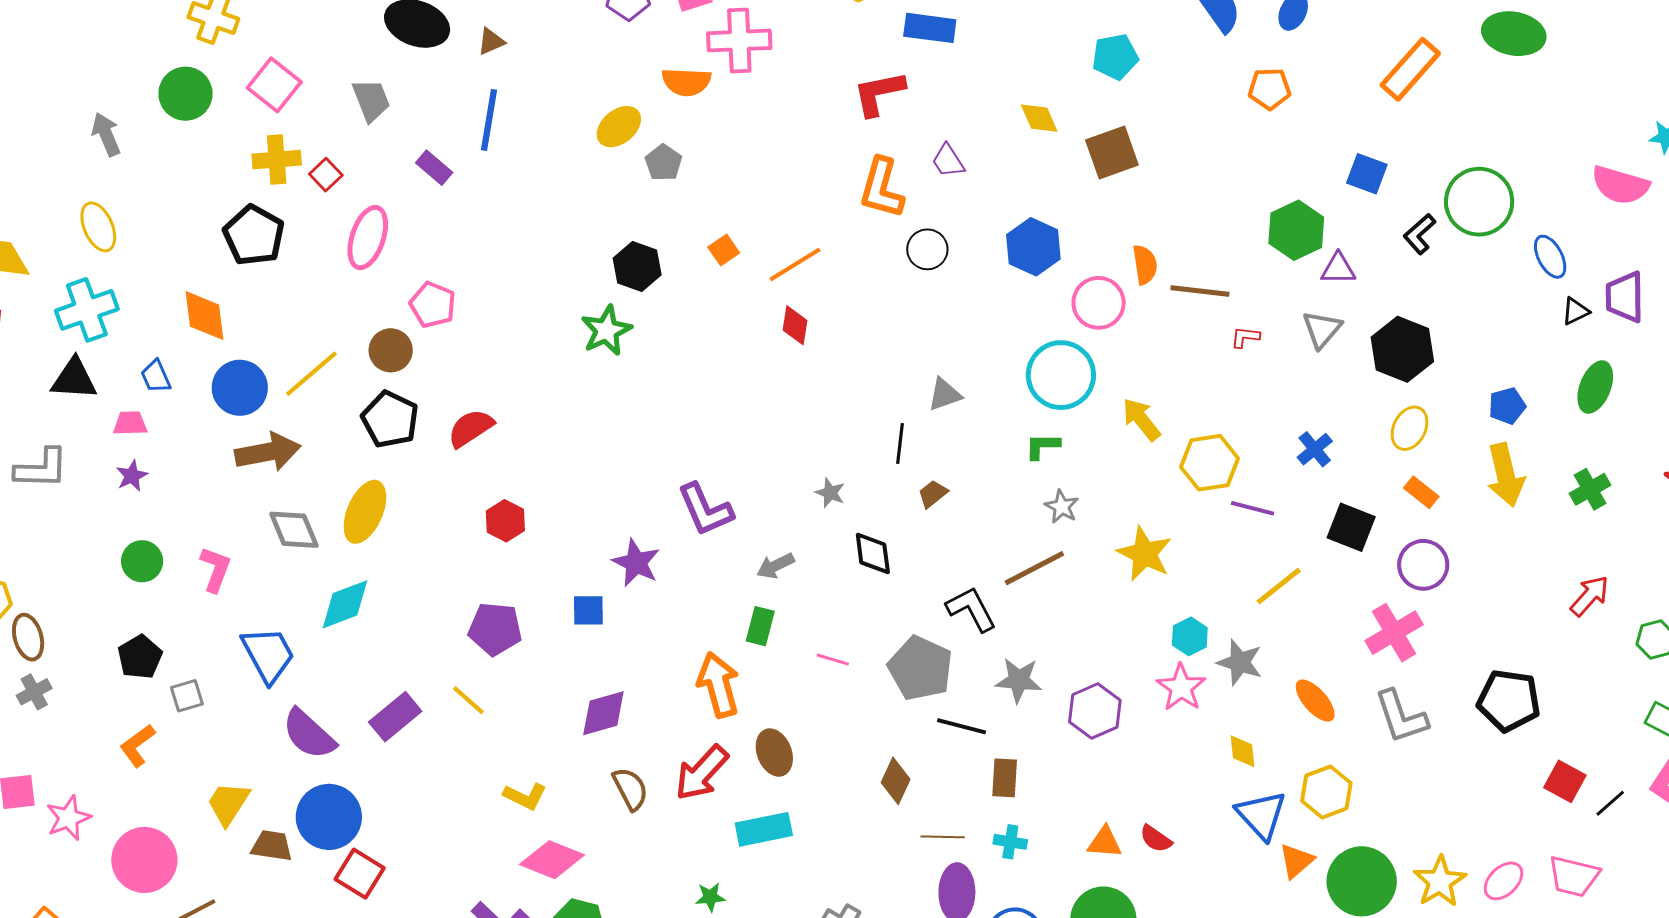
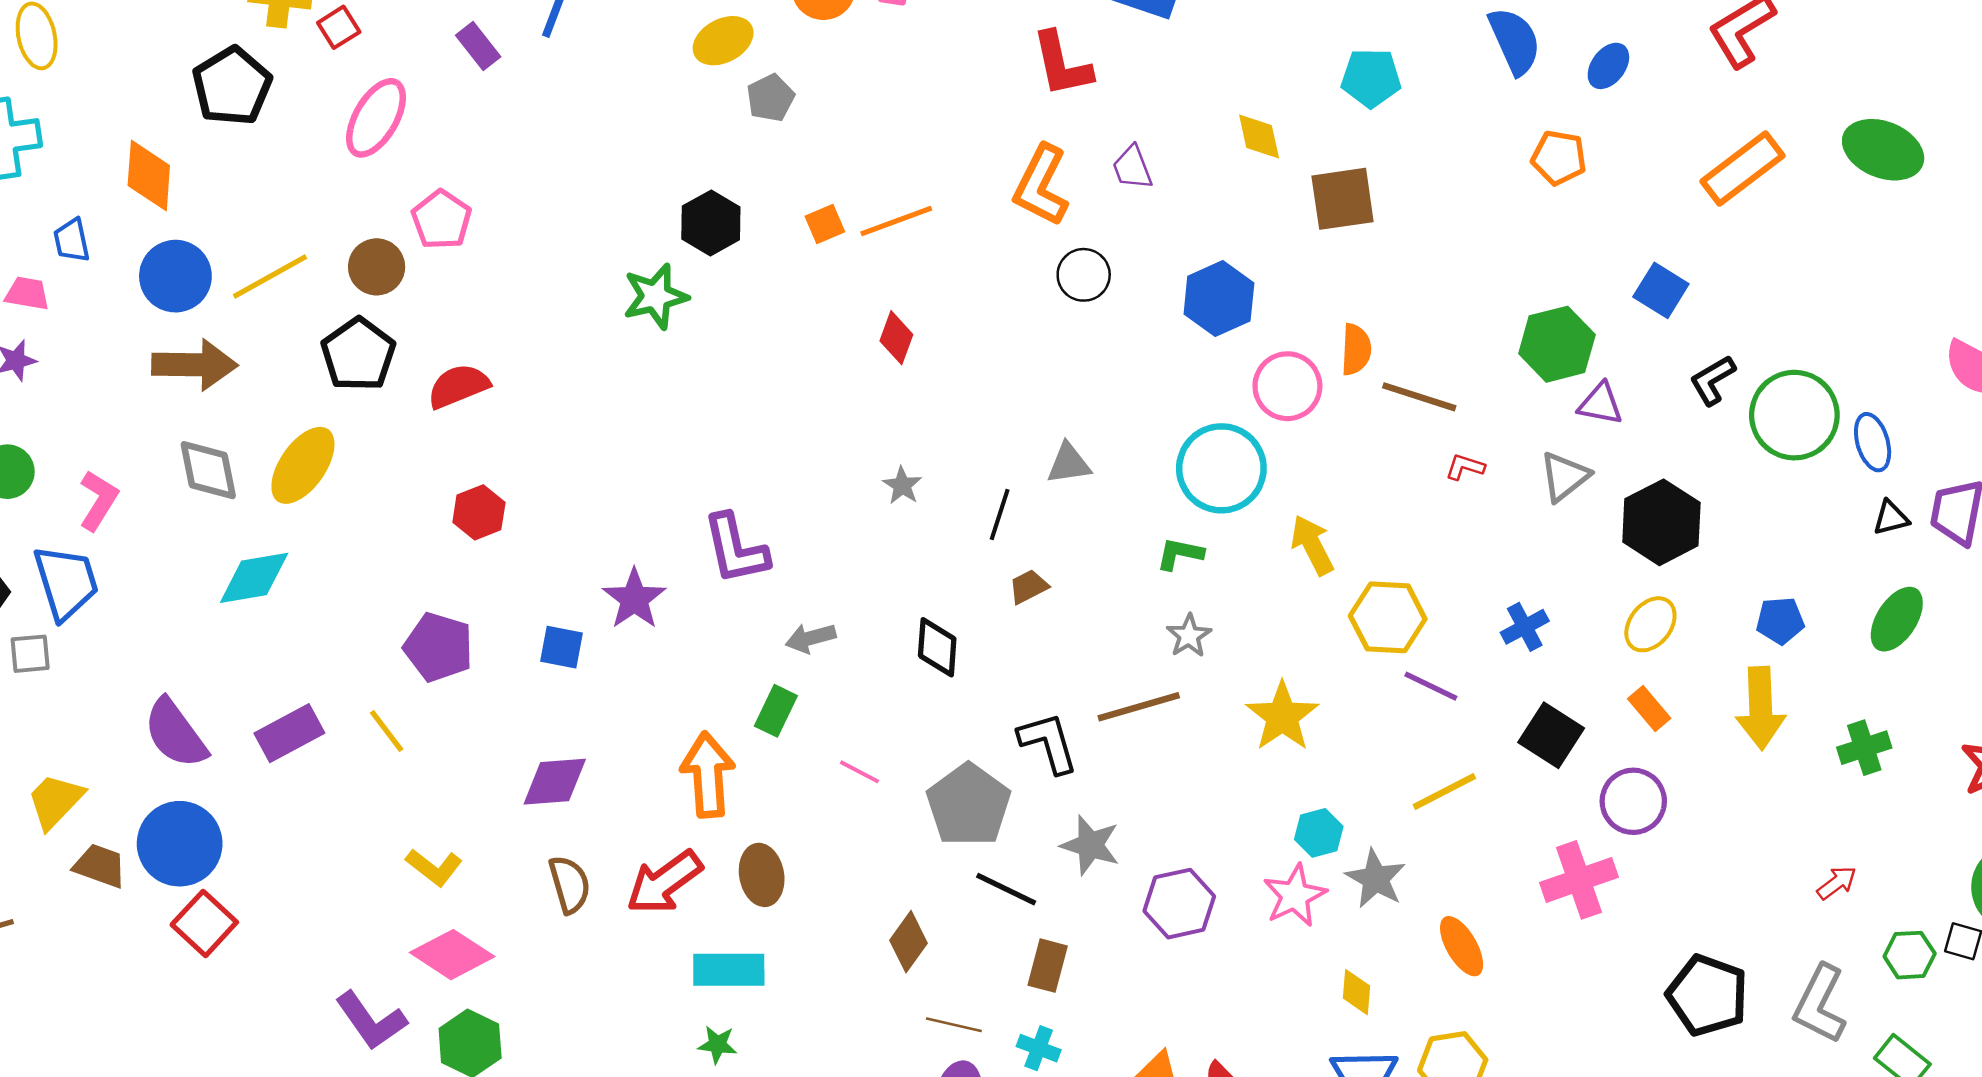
red L-shape: (879, 93) -> (1062, 64), turned -102
green circle: (1479, 202) -> (1794, 415), moved
orange line: (795, 264) -> (896, 221), moved
gray star: (830, 493) -> (902, 486), moved
red arrow: (1590, 596) -> (1837, 883), size x0.7
blue trapezoid: (268, 655) -> (66, 582), moved
gray L-shape: (1401, 717) -> (1820, 1004), moved, turned 34
green star: (710, 897) -> (717, 1045), moved

